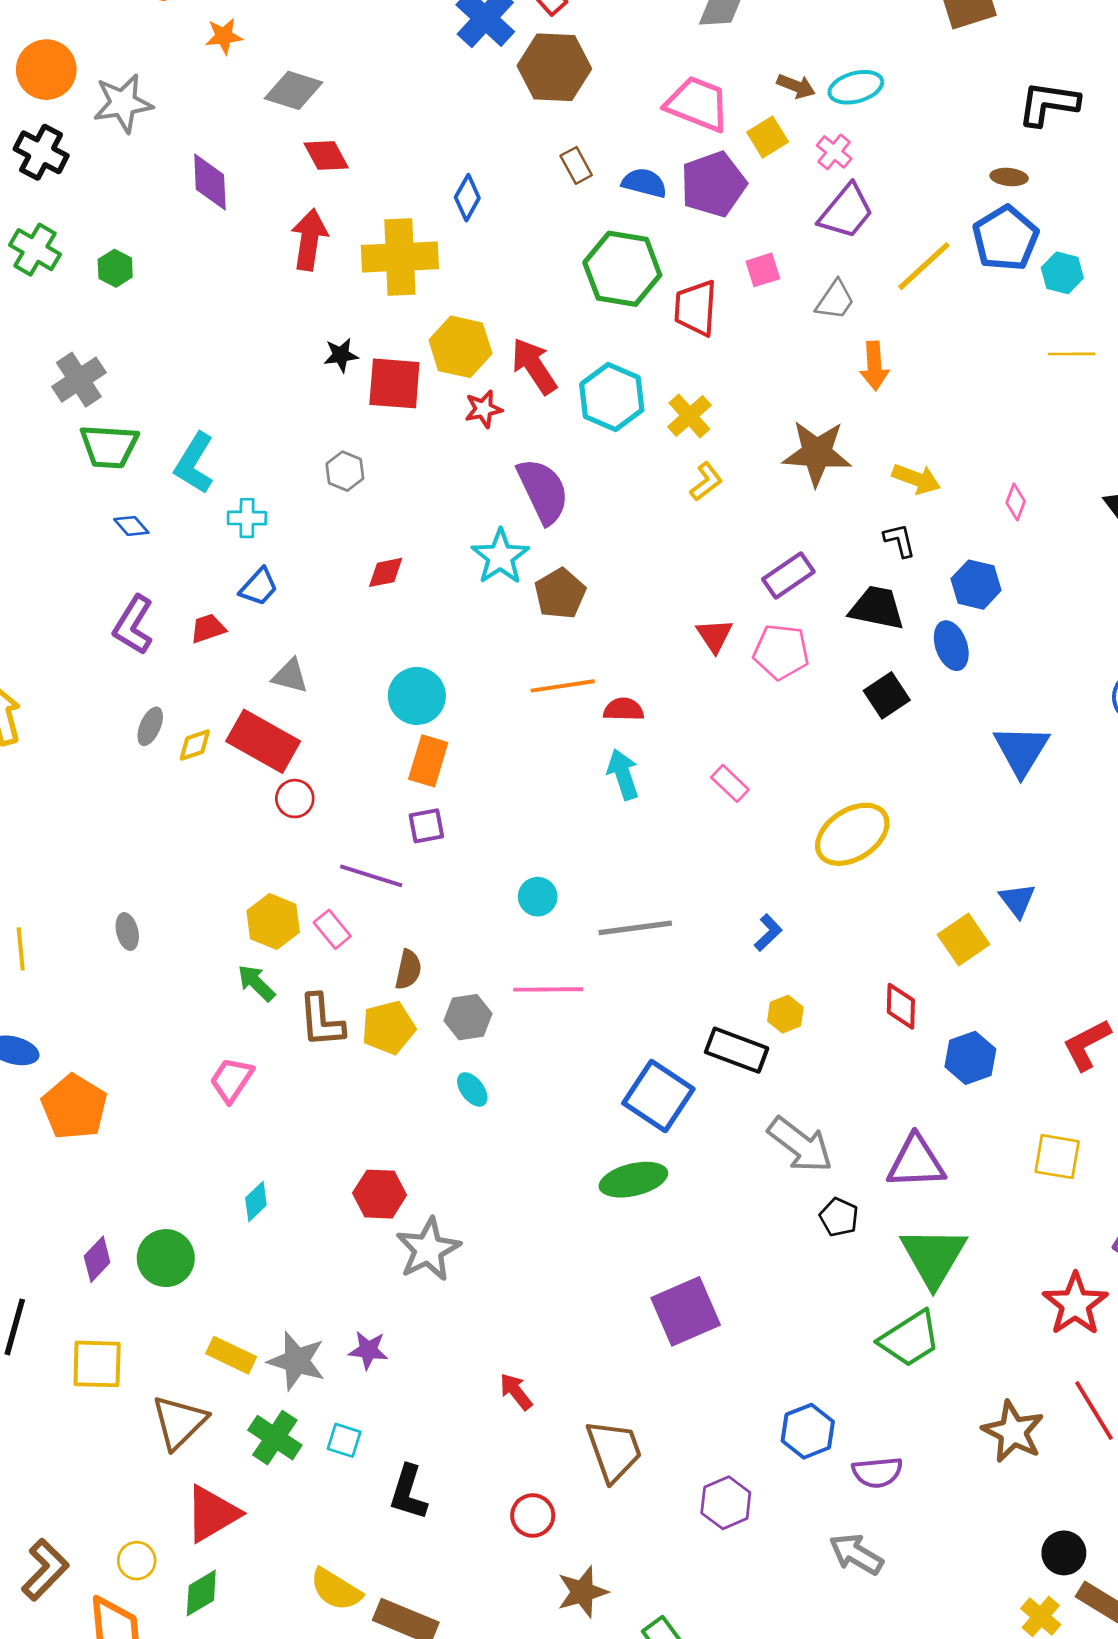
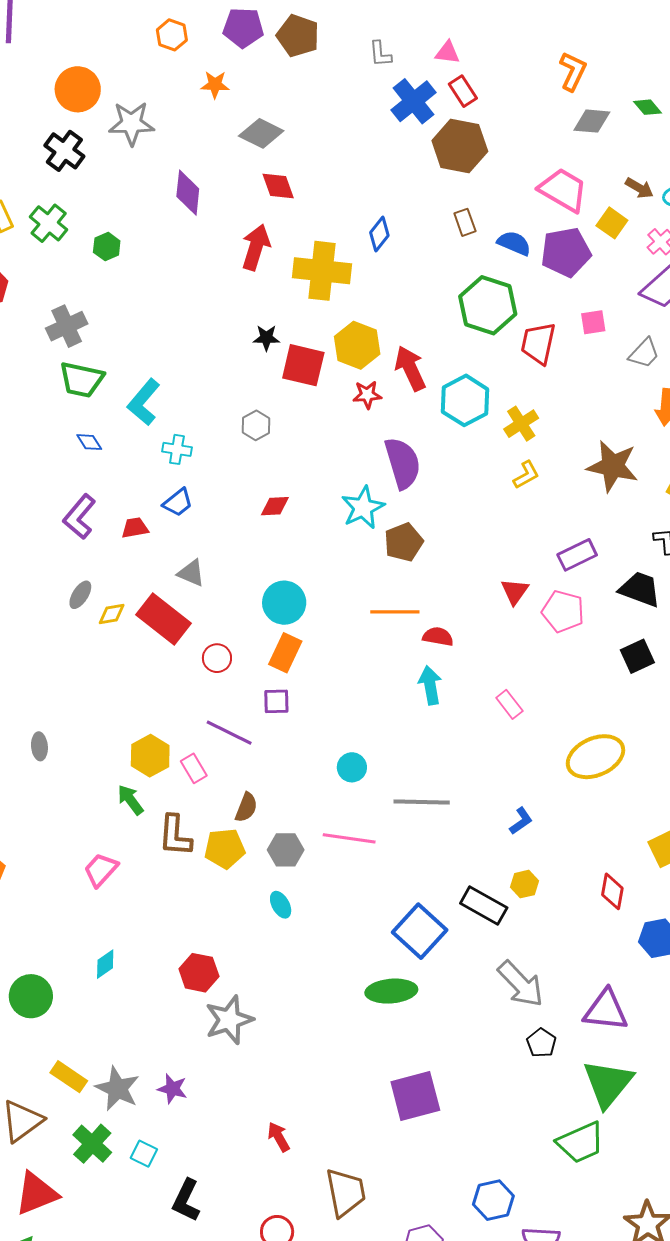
yellow square: (768, 137) -> (612, 223), turned -32
red circle: (295, 799) -> (217, 658), moved

